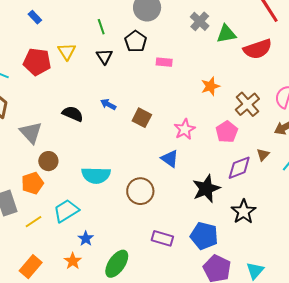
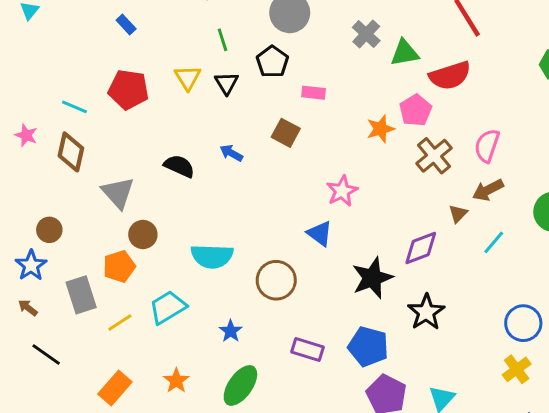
yellow triangle: (67, 51) -> (188, 77), moved
brown square: (142, 118) -> (286, 133), moved
pink pentagon: (227, 132) -> (416, 110), moved
brown triangle: (263, 155) -> (458, 214), moved
blue star: (86, 239) -> (231, 331), moved

